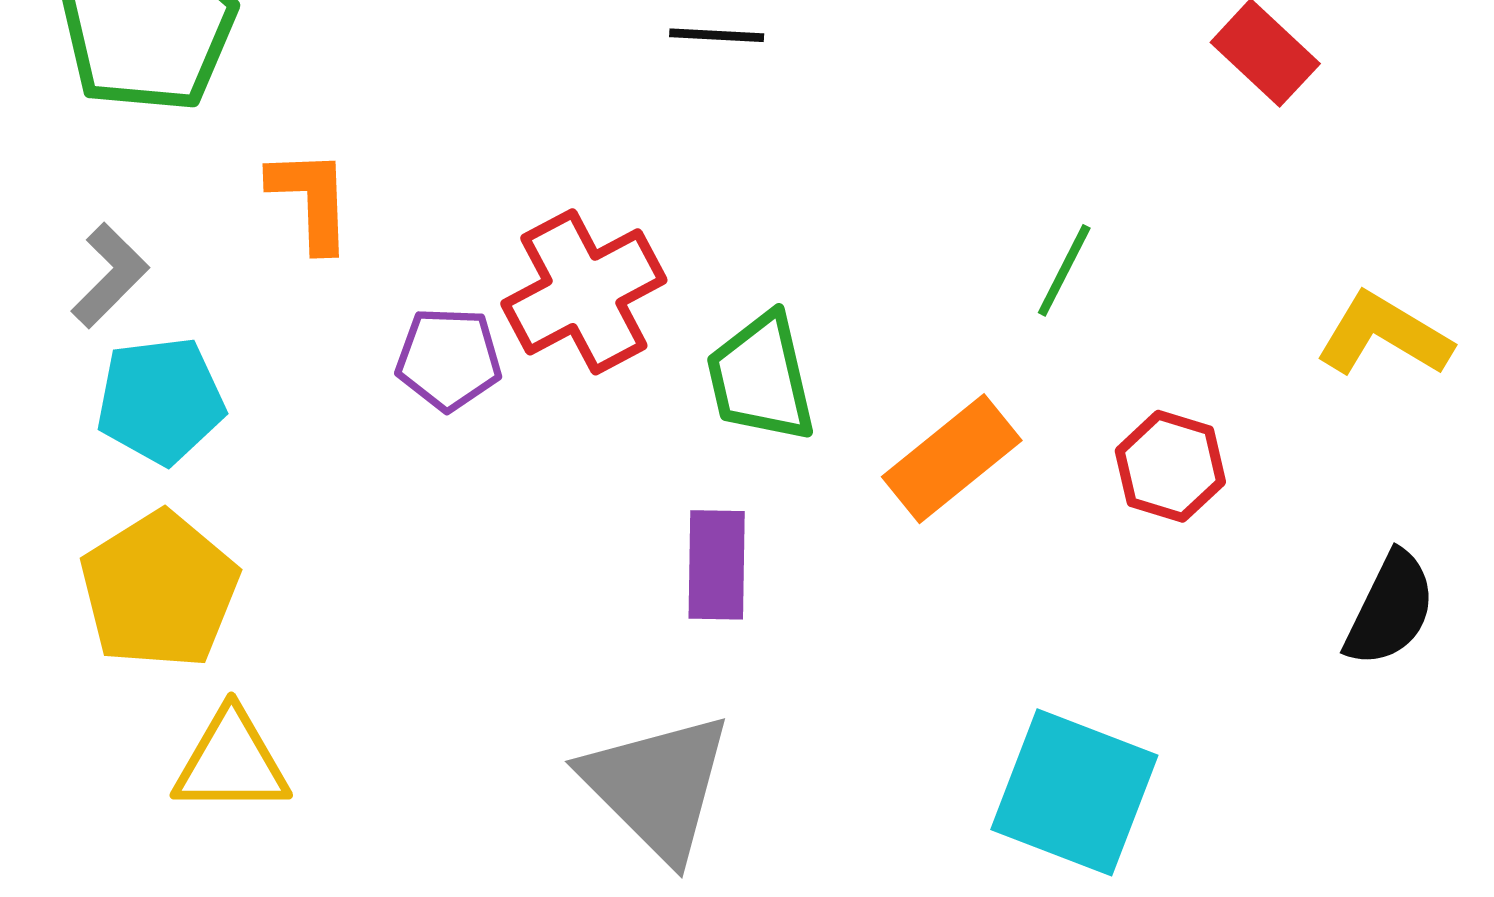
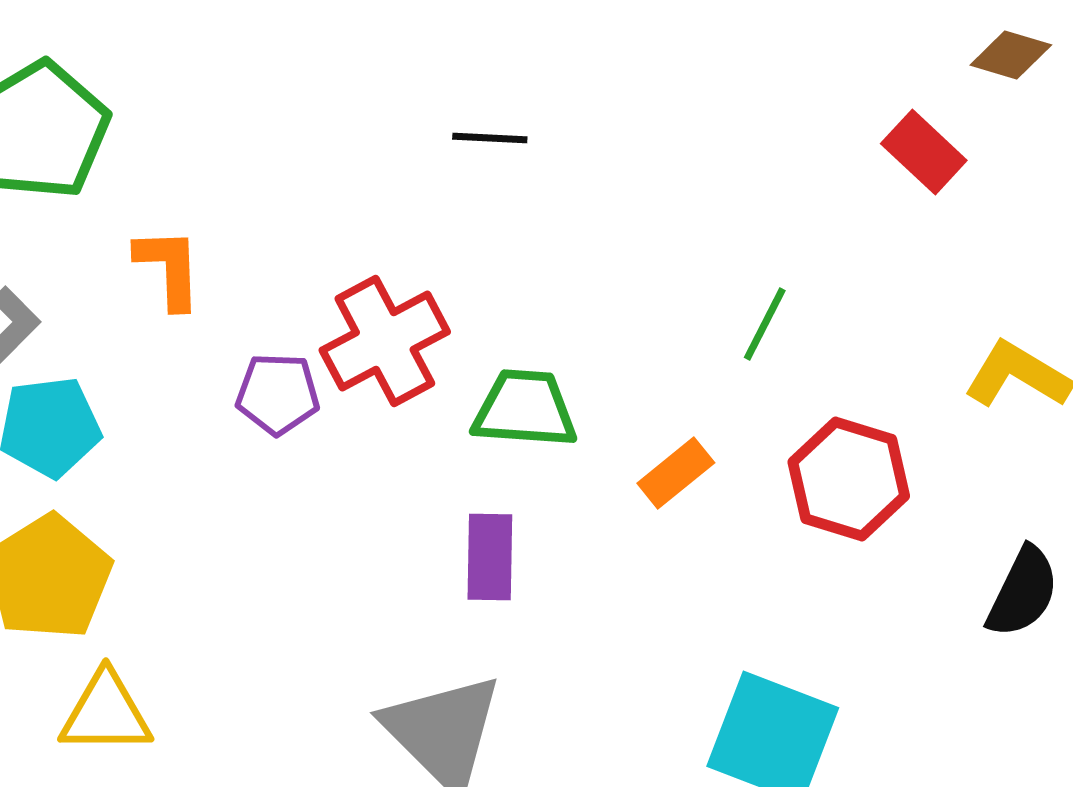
green trapezoid: (761, 378) -> (525, 409), turned 107
orange rectangle: (952, 459) -> (676, 473), size x0.7
red hexagon: (1170, 466) -> (849, 479), size x1.4

